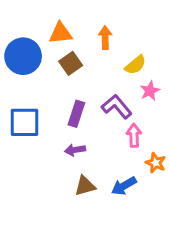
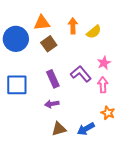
yellow semicircle: (135, 65) -> (94, 32), moved
purple rectangle: (76, 114) -> (53, 79), turned -42
pink arrow: (134, 135) -> (103, 85), moved

